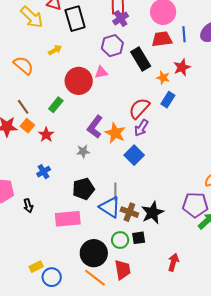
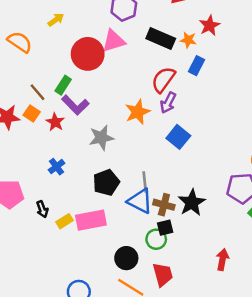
black rectangle: (141, 59) -> (161, 39), moved, turned -30
pink triangle: (101, 72) -> (114, 41), size x1.5
brown line: (23, 107) -> (38, 92), moved
purple L-shape: (95, 127) -> (75, 105), moved, turned -75
orange star: (115, 133) -> (138, 112), turned 30
gray star: (83, 151) -> (101, 138), size x1.5
blue square: (134, 155) -> (178, 137), moved
black square: (139, 238) -> (165, 228), moved
black circle: (94, 253) -> (126, 258), size x0.7
yellow rectangle: (36, 267) -> (64, 221), moved

